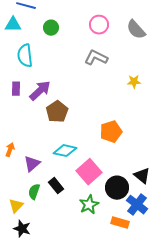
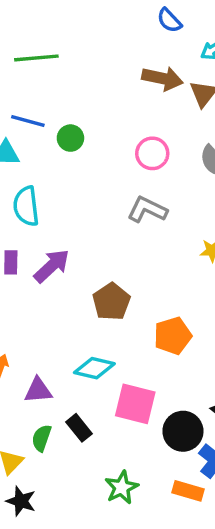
green circle: (51, 28) -> (70, 138), moved
brown pentagon: (57, 112) -> (111, 302), moved
purple triangle: (32, 164) -> (38, 390), turned 36
pink square: (89, 172) -> (135, 404), turned -35
green star: (89, 205) -> (122, 487), moved

